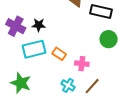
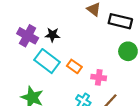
cyan rectangle: (34, 49) -> (47, 61), turned 50

